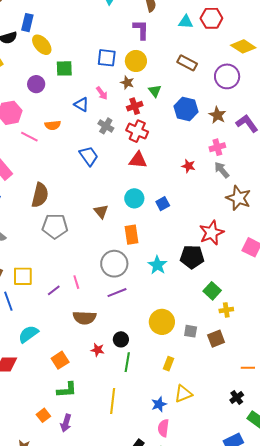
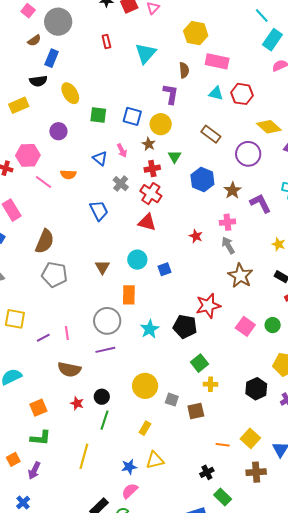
blue rectangle: (27, 23) -> (52, 58), moved
green square: (64, 68) -> (98, 115), moved
pink semicircle: (163, 428) -> (130, 491), turned 30

